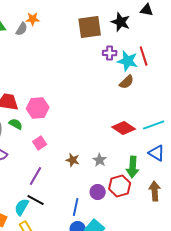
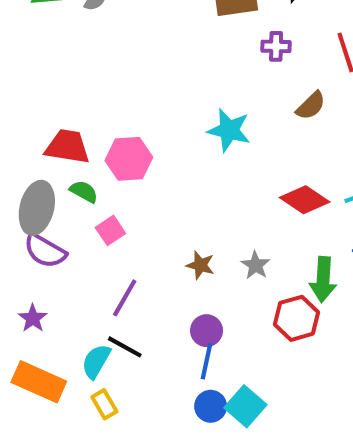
cyan star: (128, 61) -> (229, 130), moved
pink square: (40, 143) -> (110, 230), moved
purple circle: (98, 192) -> (207, 331), moved

